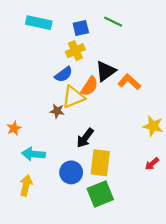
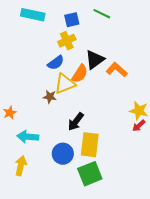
red arrow: (152, 164) -> (139, 126), moved

